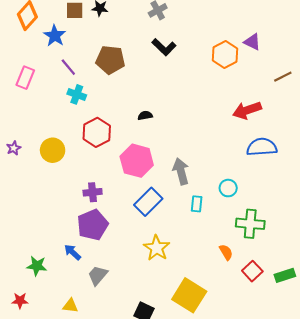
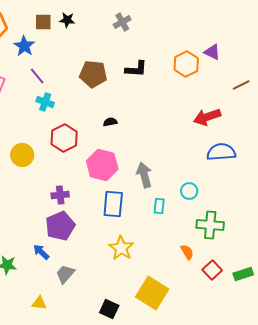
black L-shape: (164, 47) -> (136, 69), moved, turned -40
brown pentagon: (110, 60) -> (93, 74), moved
blue rectangle: (148, 202) -> (113, 204), turned -40

